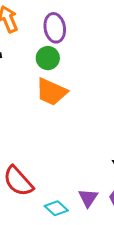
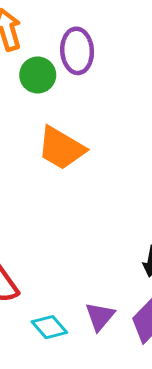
green circle: (48, 58) -> (38, 75), moved

